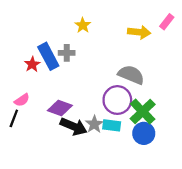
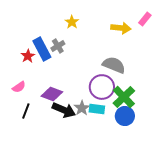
gray cross: (67, 53) -> (58, 46), turned -32
black line: (14, 118) -> (26, 111), moved

